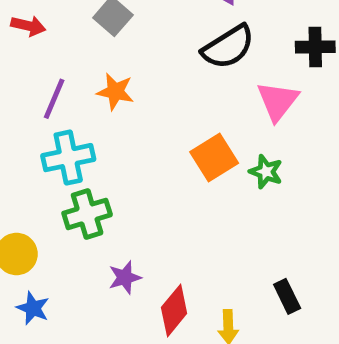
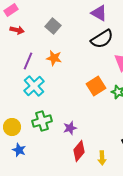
cyan cross: (68, 158) -> (34, 86), turned -30
green cross: (87, 214) -> (42, 121), moved
purple star: (125, 278) -> (70, 128), moved

